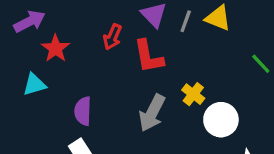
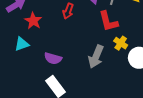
red L-shape: (148, 56) -> (108, 21), moved
purple semicircle: (83, 111) -> (53, 58), turned -72

